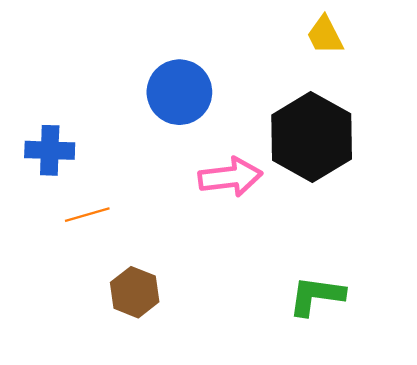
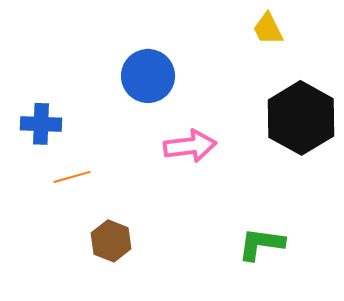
black hexagon: (312, 137) -> (301, 118), moved

